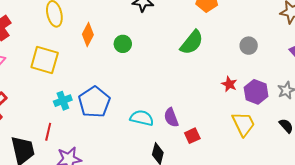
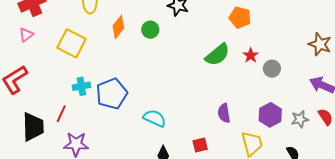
green circle: (123, 44) -> (150, 30), moved
red star: (229, 84) -> (251, 55), moved
purple semicircle: (171, 117) -> (224, 113), moved

